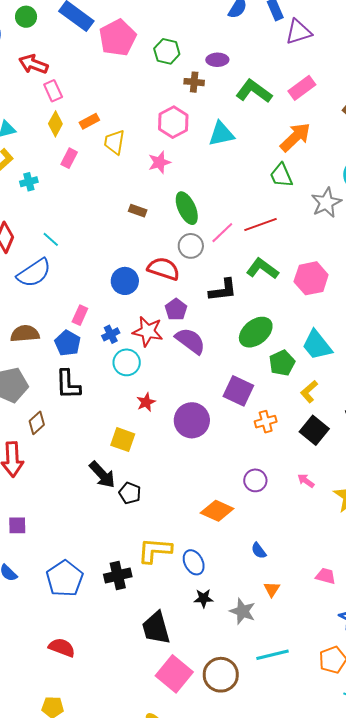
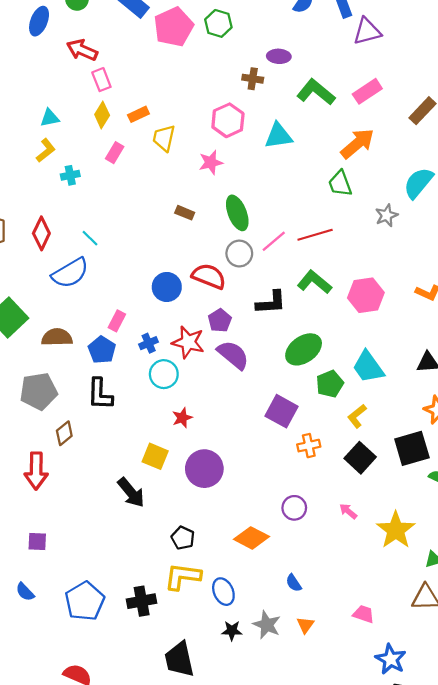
green hexagon: (167, 51) -> (218, 23), moved
gray star: (326, 203) -> (387, 215), size x0.7
purple circle: (192, 420) -> (204, 469), moved
black pentagon: (130, 493) -> (183, 538), moved
gray star: (243, 611) -> (267, 625), moved

